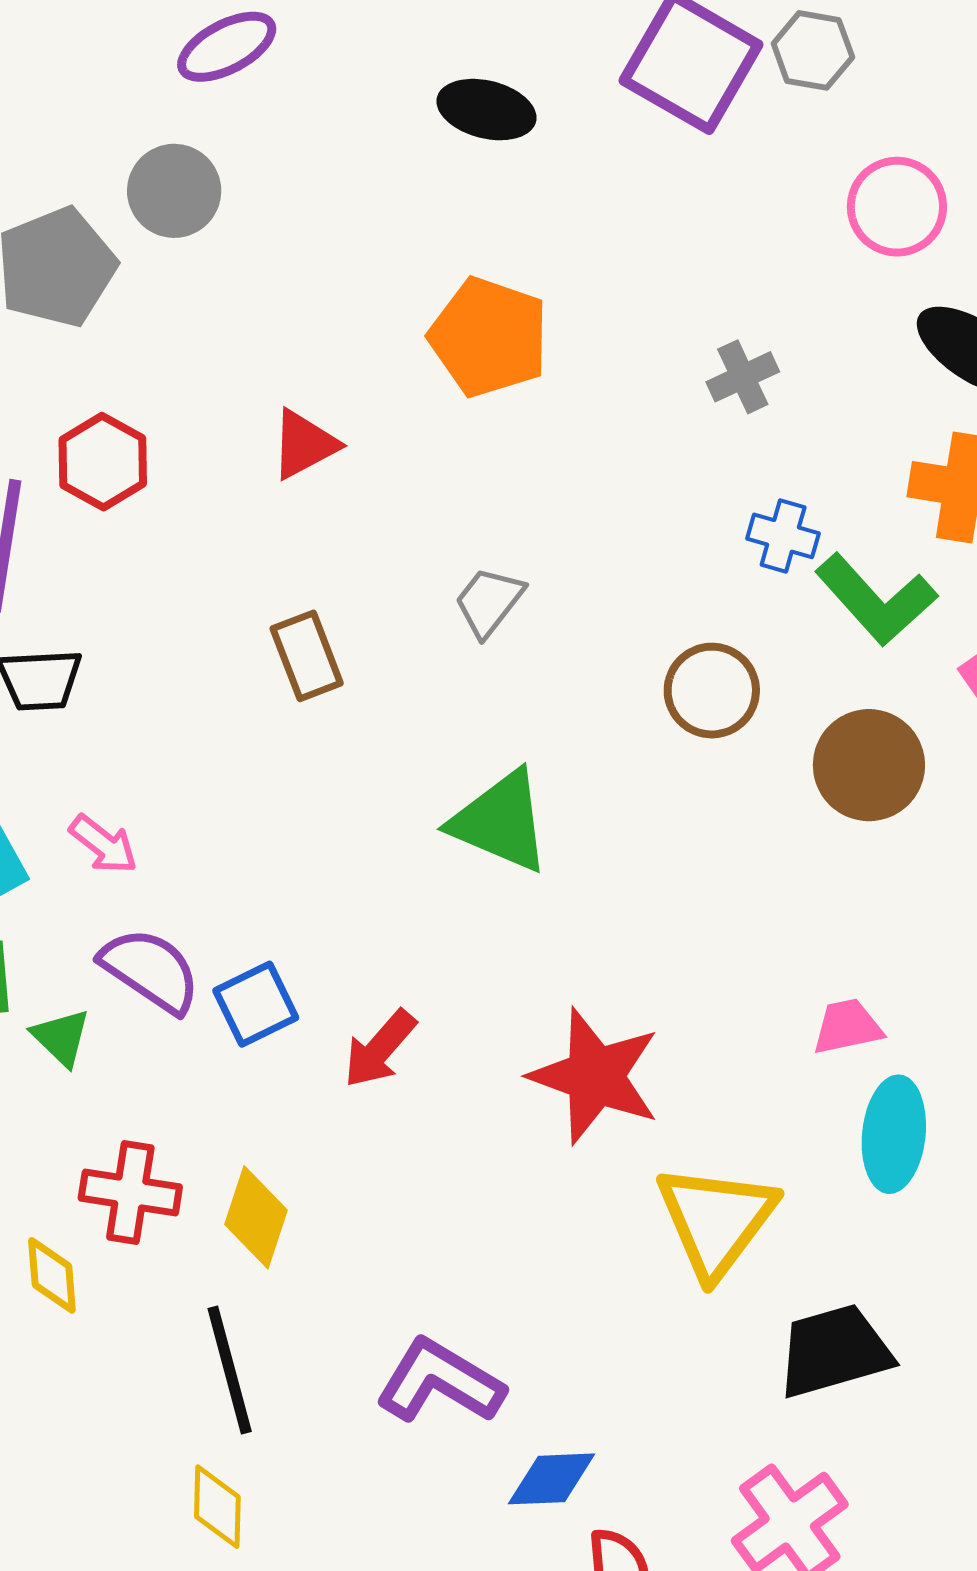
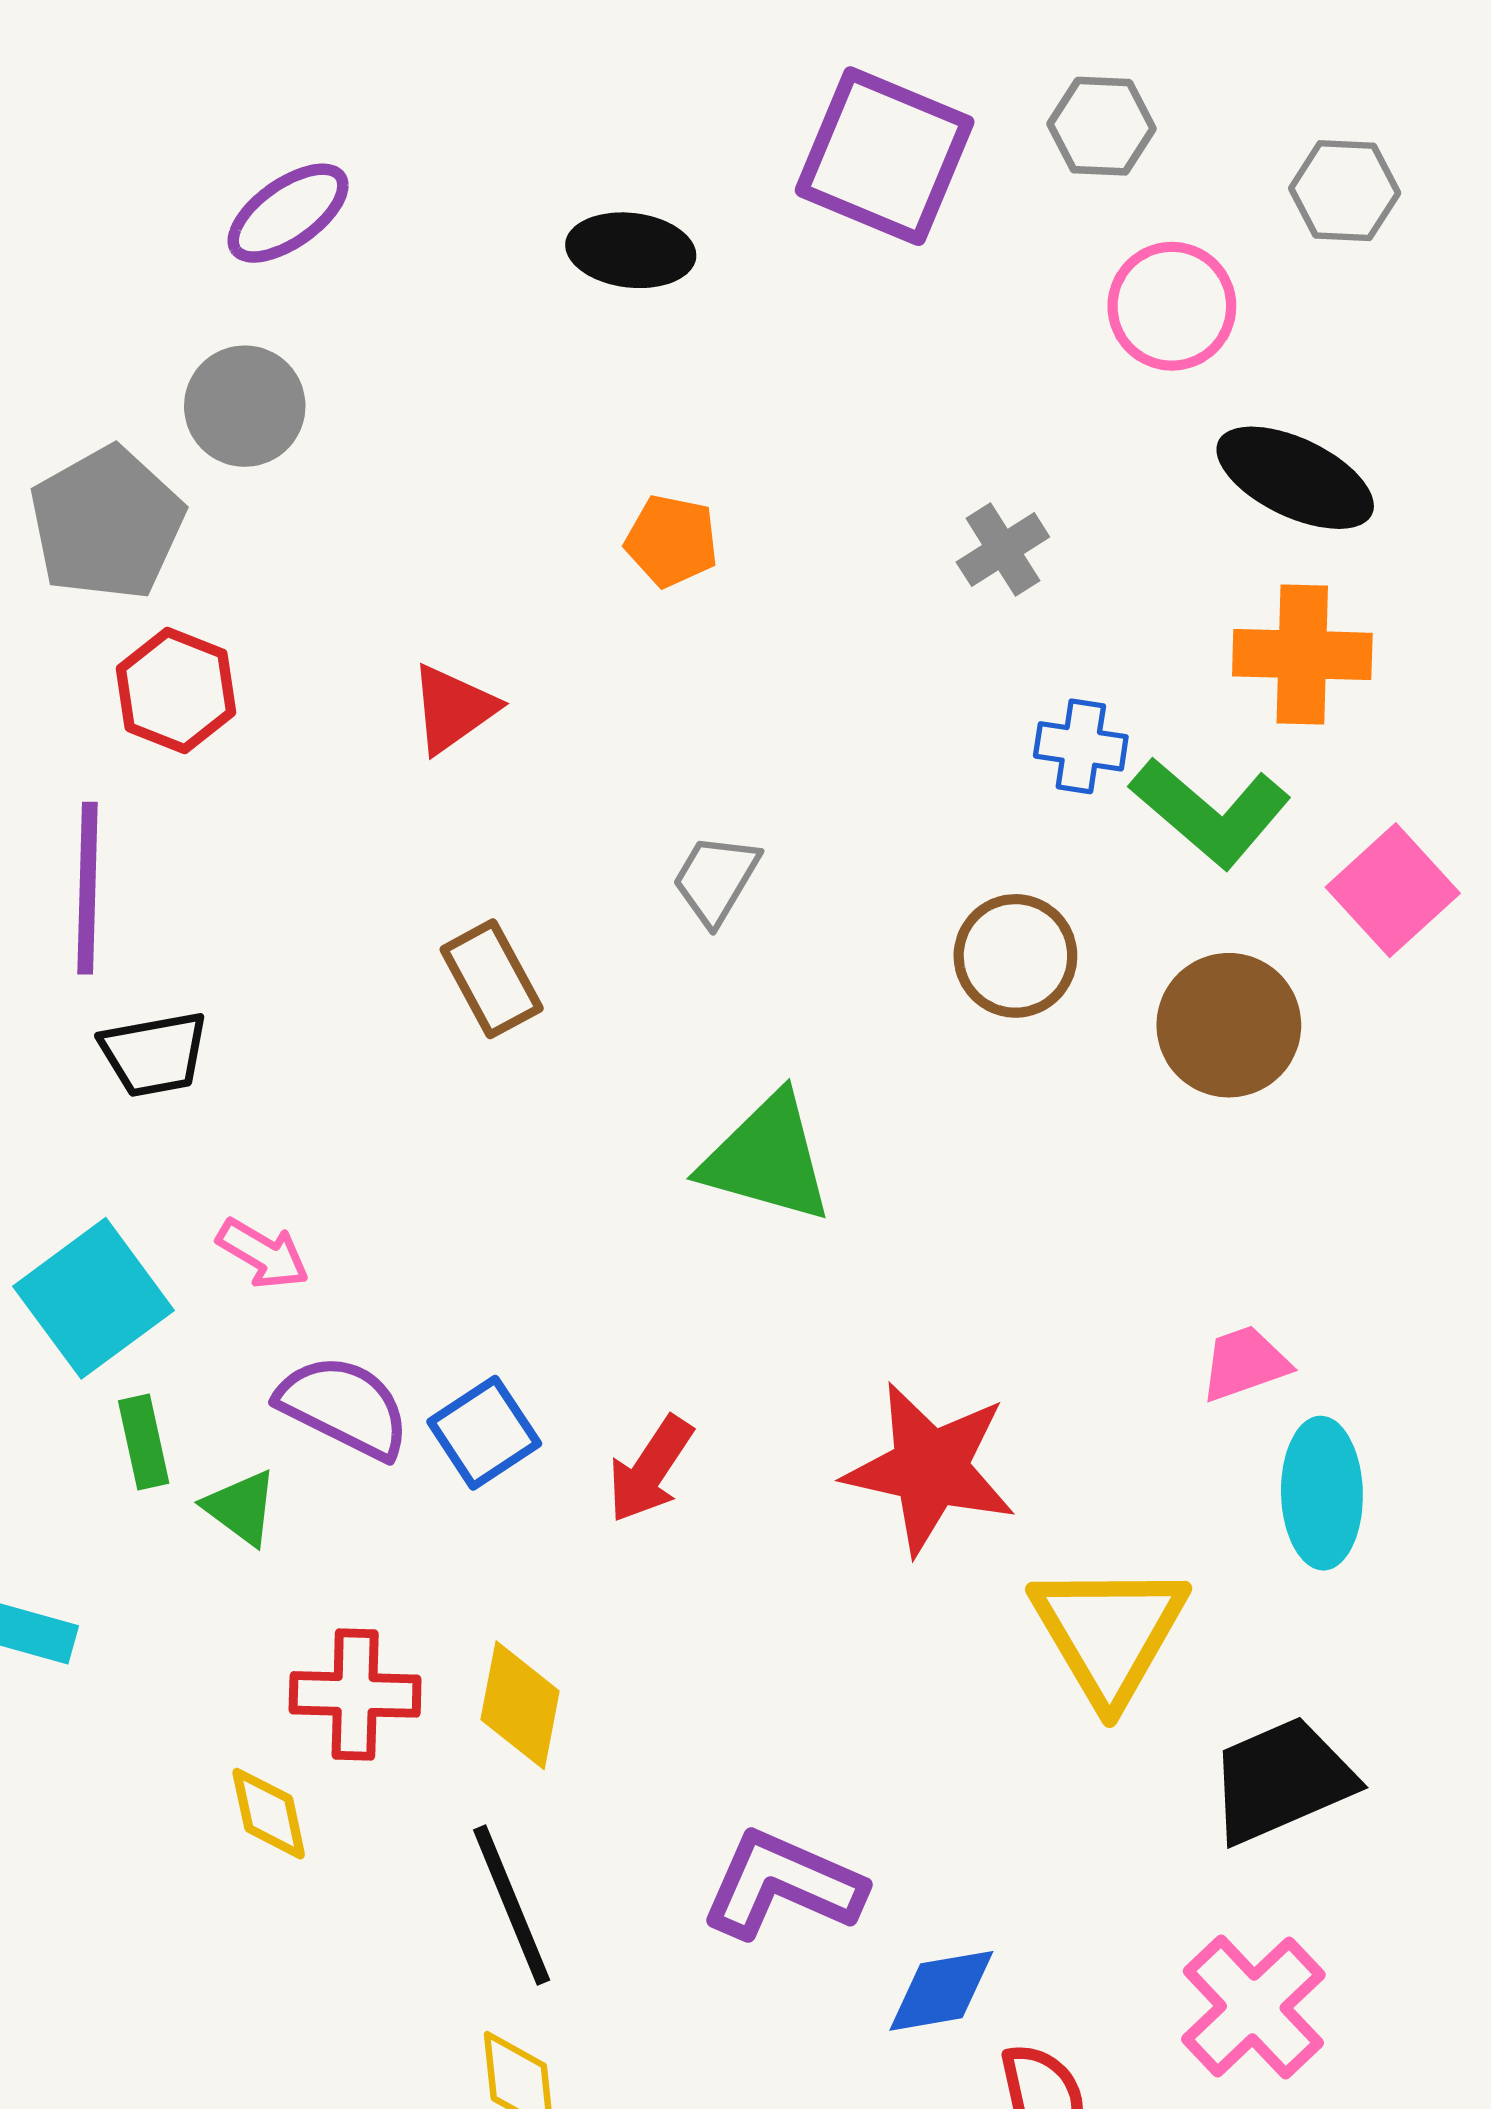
gray hexagon: (813, 50) -> (1102, 126), moved
orange pentagon: (489, 337) -> (672, 541), size x0.6
red hexagon: (103, 462) -> (176, 690), moved

